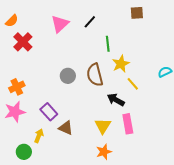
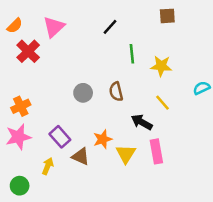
pink triangle: (60, 24) -> (54, 27), moved
yellow star: (121, 64) -> (161, 66), moved, turned 30
brown semicircle: (95, 75) -> (116, 92), size x0.7
green circle: (24, 152) -> (20, 186), moved
orange star: (104, 152) -> (103, 139), moved

